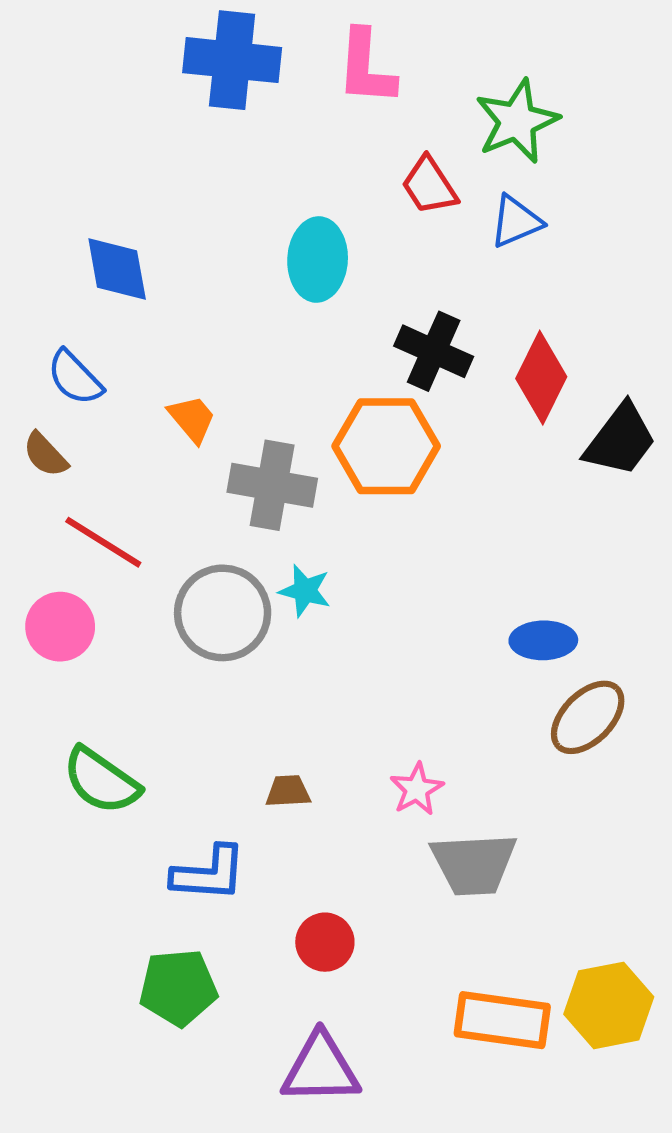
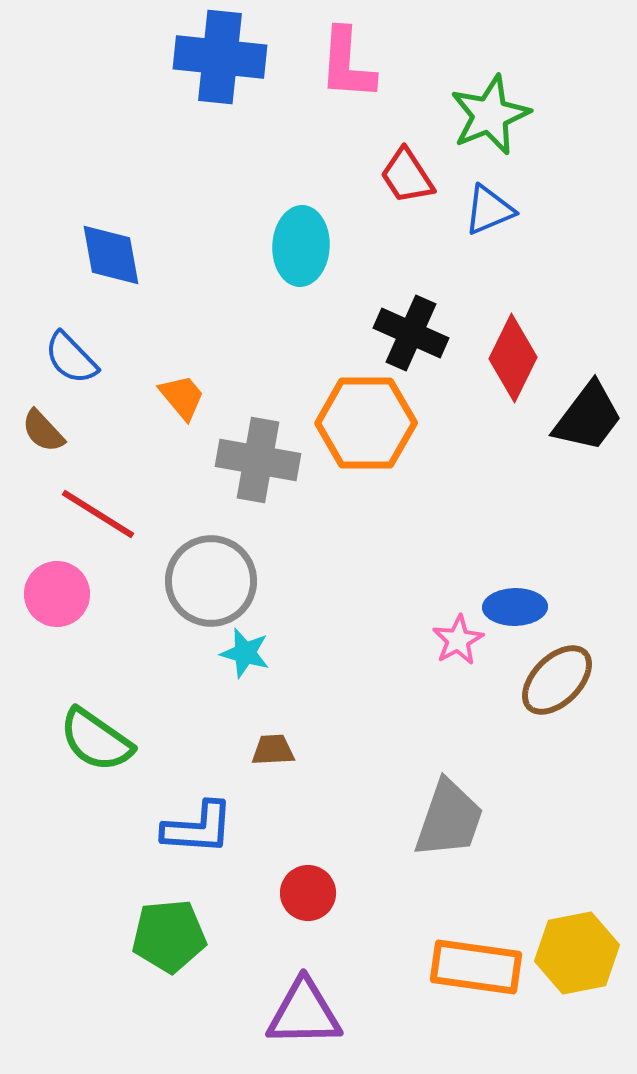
cyan star: (305, 591) -> (245, 653), moved
pink star: (417, 789) -> (458, 640), moved
gray trapezoid: (474, 864) -> (449, 819), turned -68

